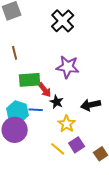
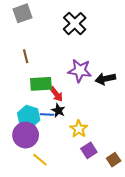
black star: (57, 102) -> (58, 110), moved
black arrow: (91, 105) -> (105, 79), moved
yellow line: (58, 149) -> (40, 160), moved

